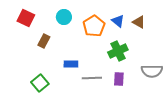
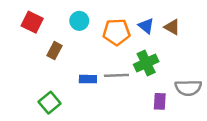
orange pentagon: (94, 26) -> (116, 32), turned 30
gray line: (92, 78) -> (116, 75), moved
purple rectangle: (119, 79) -> (160, 101), moved

